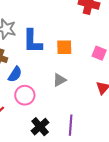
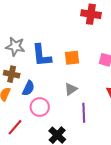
purple line: (71, 125) -> (84, 113), moved

